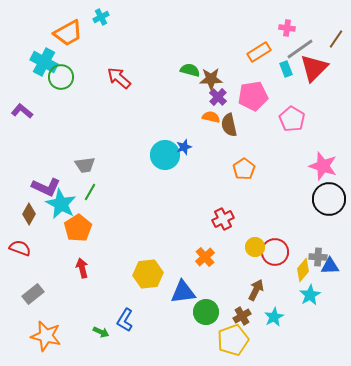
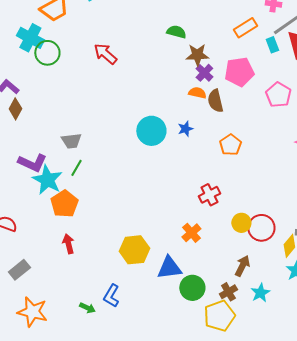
green semicircle: (190, 70) -> (176, 32), moved
blue star: (184, 147) -> (185, 129), moved
brown diamond: (29, 214) -> (15, 109), moved

